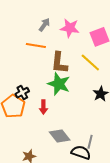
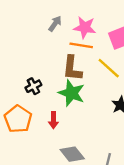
orange line: (36, 45) -> (81, 45), moved
black cross: (22, 93) -> (33, 86), moved

